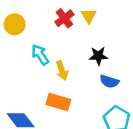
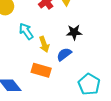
blue semicircle: (109, 81) -> (64, 54), moved, turned 126

